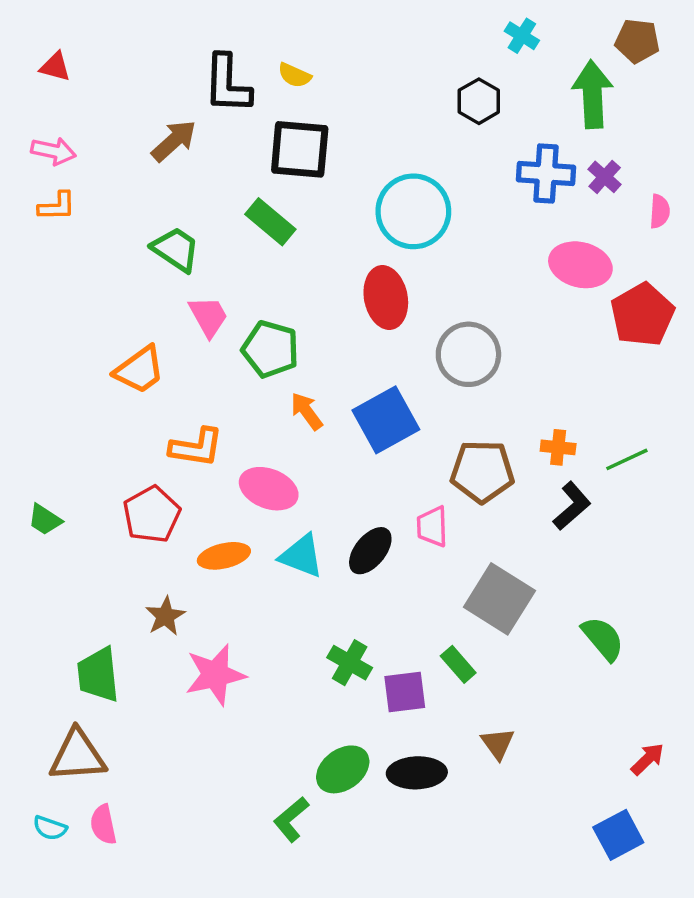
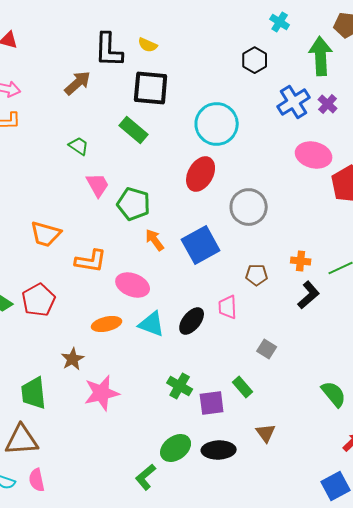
blue cross: (546, 174) -> (294, 102), turned -36
green trapezoid: (176, 249) -> (79, 146), size x0.7
red ellipse: (386, 298) -> (201, 174), turned 40
orange trapezoid: (140, 370) -> (46, 234), moved, turned 52
brown pentagon: (482, 471) -> (257, 275), size x0.6
red pentagon: (152, 515) -> (39, 300), moved
gray square: (499, 599) -> (267, 349), size x0.5
green semicircle: (603, 639) -> (334, 394), moved

